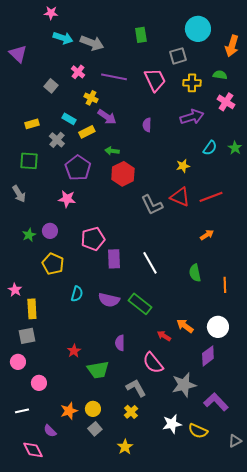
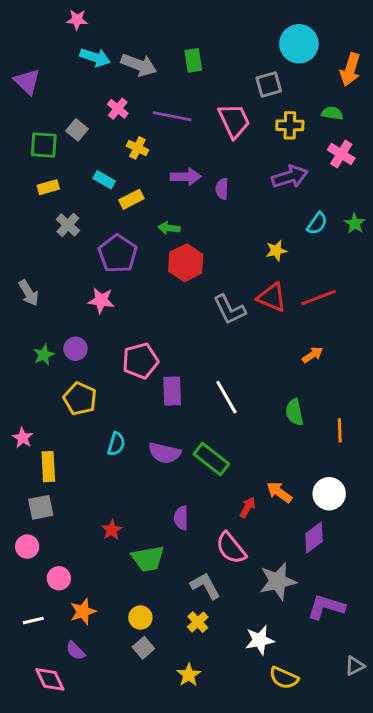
green rectangle: (141, 35) -> (193, 60), moved
purple arrow: (107, 117) -> (186, 177), moved, turned -36
gray cross: (57, 140) -> (68, 225), moved
green square: (29, 161) -> (44, 145), moved
red arrow: (164, 336) -> (248, 507), turned 88
purple L-shape: (216, 402) -> (326, 607), turned -30
orange star: (69, 411) -> (83, 611), moved
yellow semicircle: (198, 431) -> (284, 678), moved

